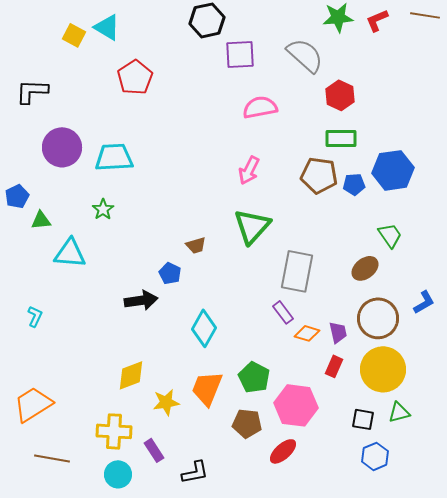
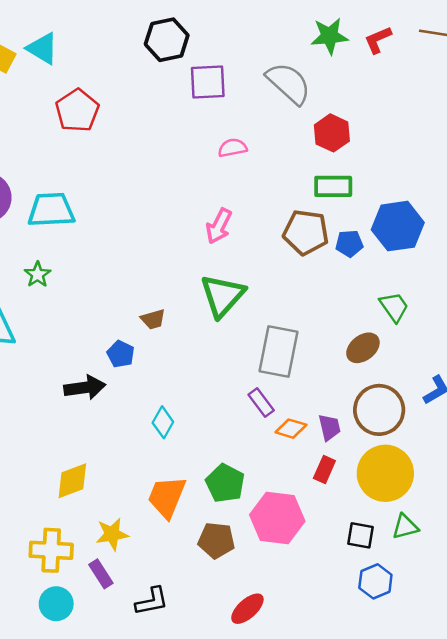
pink semicircle: (260, 107) -> (233, 148), size x0.7
cyan diamond: (204, 328) -> (163, 422), size x0.7
yellow star: (166, 402) -> (112, 534), moved
red ellipse: (283, 451) -> (247, 609), moved

